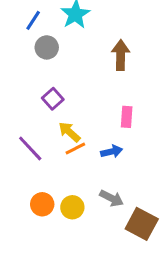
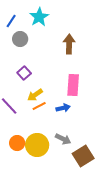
pink rectangle: (127, 117) -> (73, 85), size x1.5
yellow arrow: (69, 132) -> (35, 95), turned -77
yellow circle: (72, 207) -> (37, 145), size x1.5
brown square: (142, 224) -> (83, 156), turned 30

